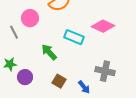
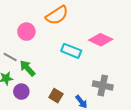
gray line: (14, 32) -> (10, 57), moved, turned -32
green arrow: (49, 52) -> (27, 68), moved

